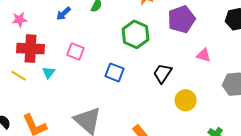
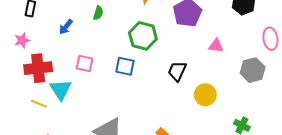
blue square: (115, 72) -> (125, 66), moved
cyan triangle: (49, 73) -> (61, 90), size x1.6
yellow line: (19, 76) -> (39, 104), moved

